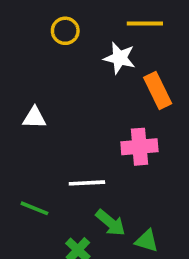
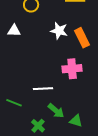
white star: (120, 58) -> (59, 31), moved
white triangle: (34, 118) -> (14, 31), moved

